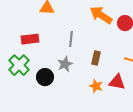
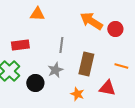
brown rectangle: (96, 58) -> (86, 64), size x1.6
orange star: (96, 86) -> (77, 94), moved

